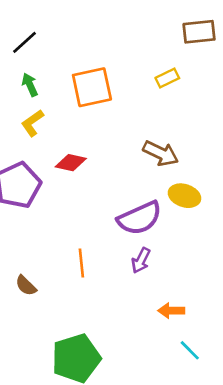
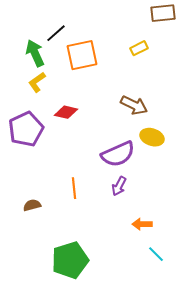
black line: (25, 42) -> (56, 33), moved
green arrow: (30, 85) -> (35, 53), size x1.5
brown semicircle: (26, 286) -> (32, 205), turned 120

